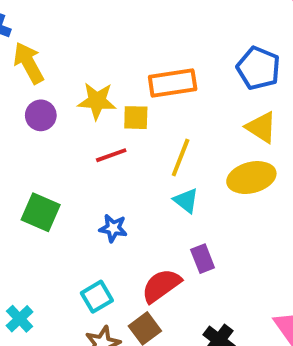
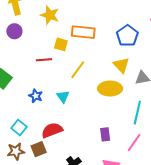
yellow star: (97, 101) -> (50, 15), moved
cyan triangle: (186, 201) -> (63, 97), moved
purple rectangle: (203, 259) -> (105, 134), moved
cyan square: (97, 297) -> (19, 127), turned -35

